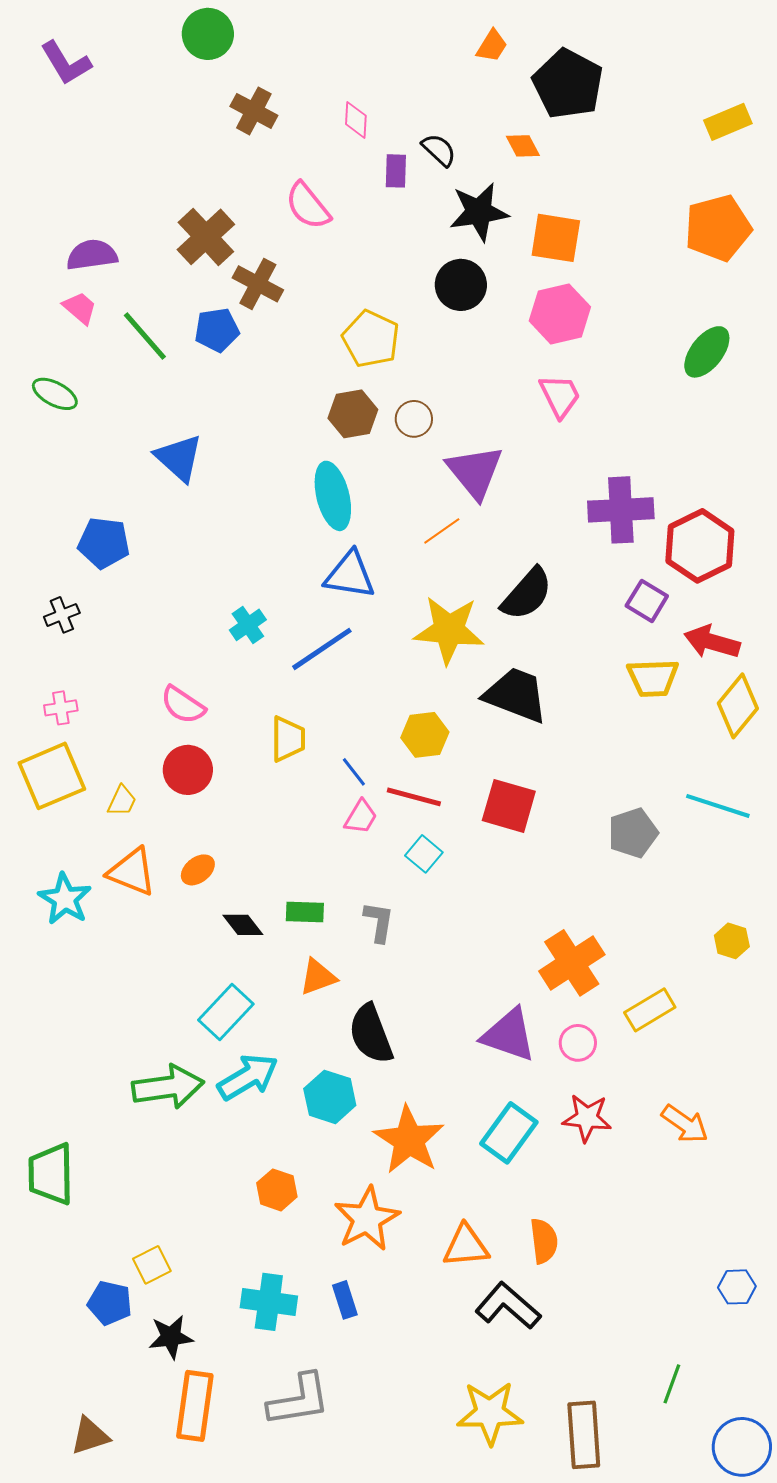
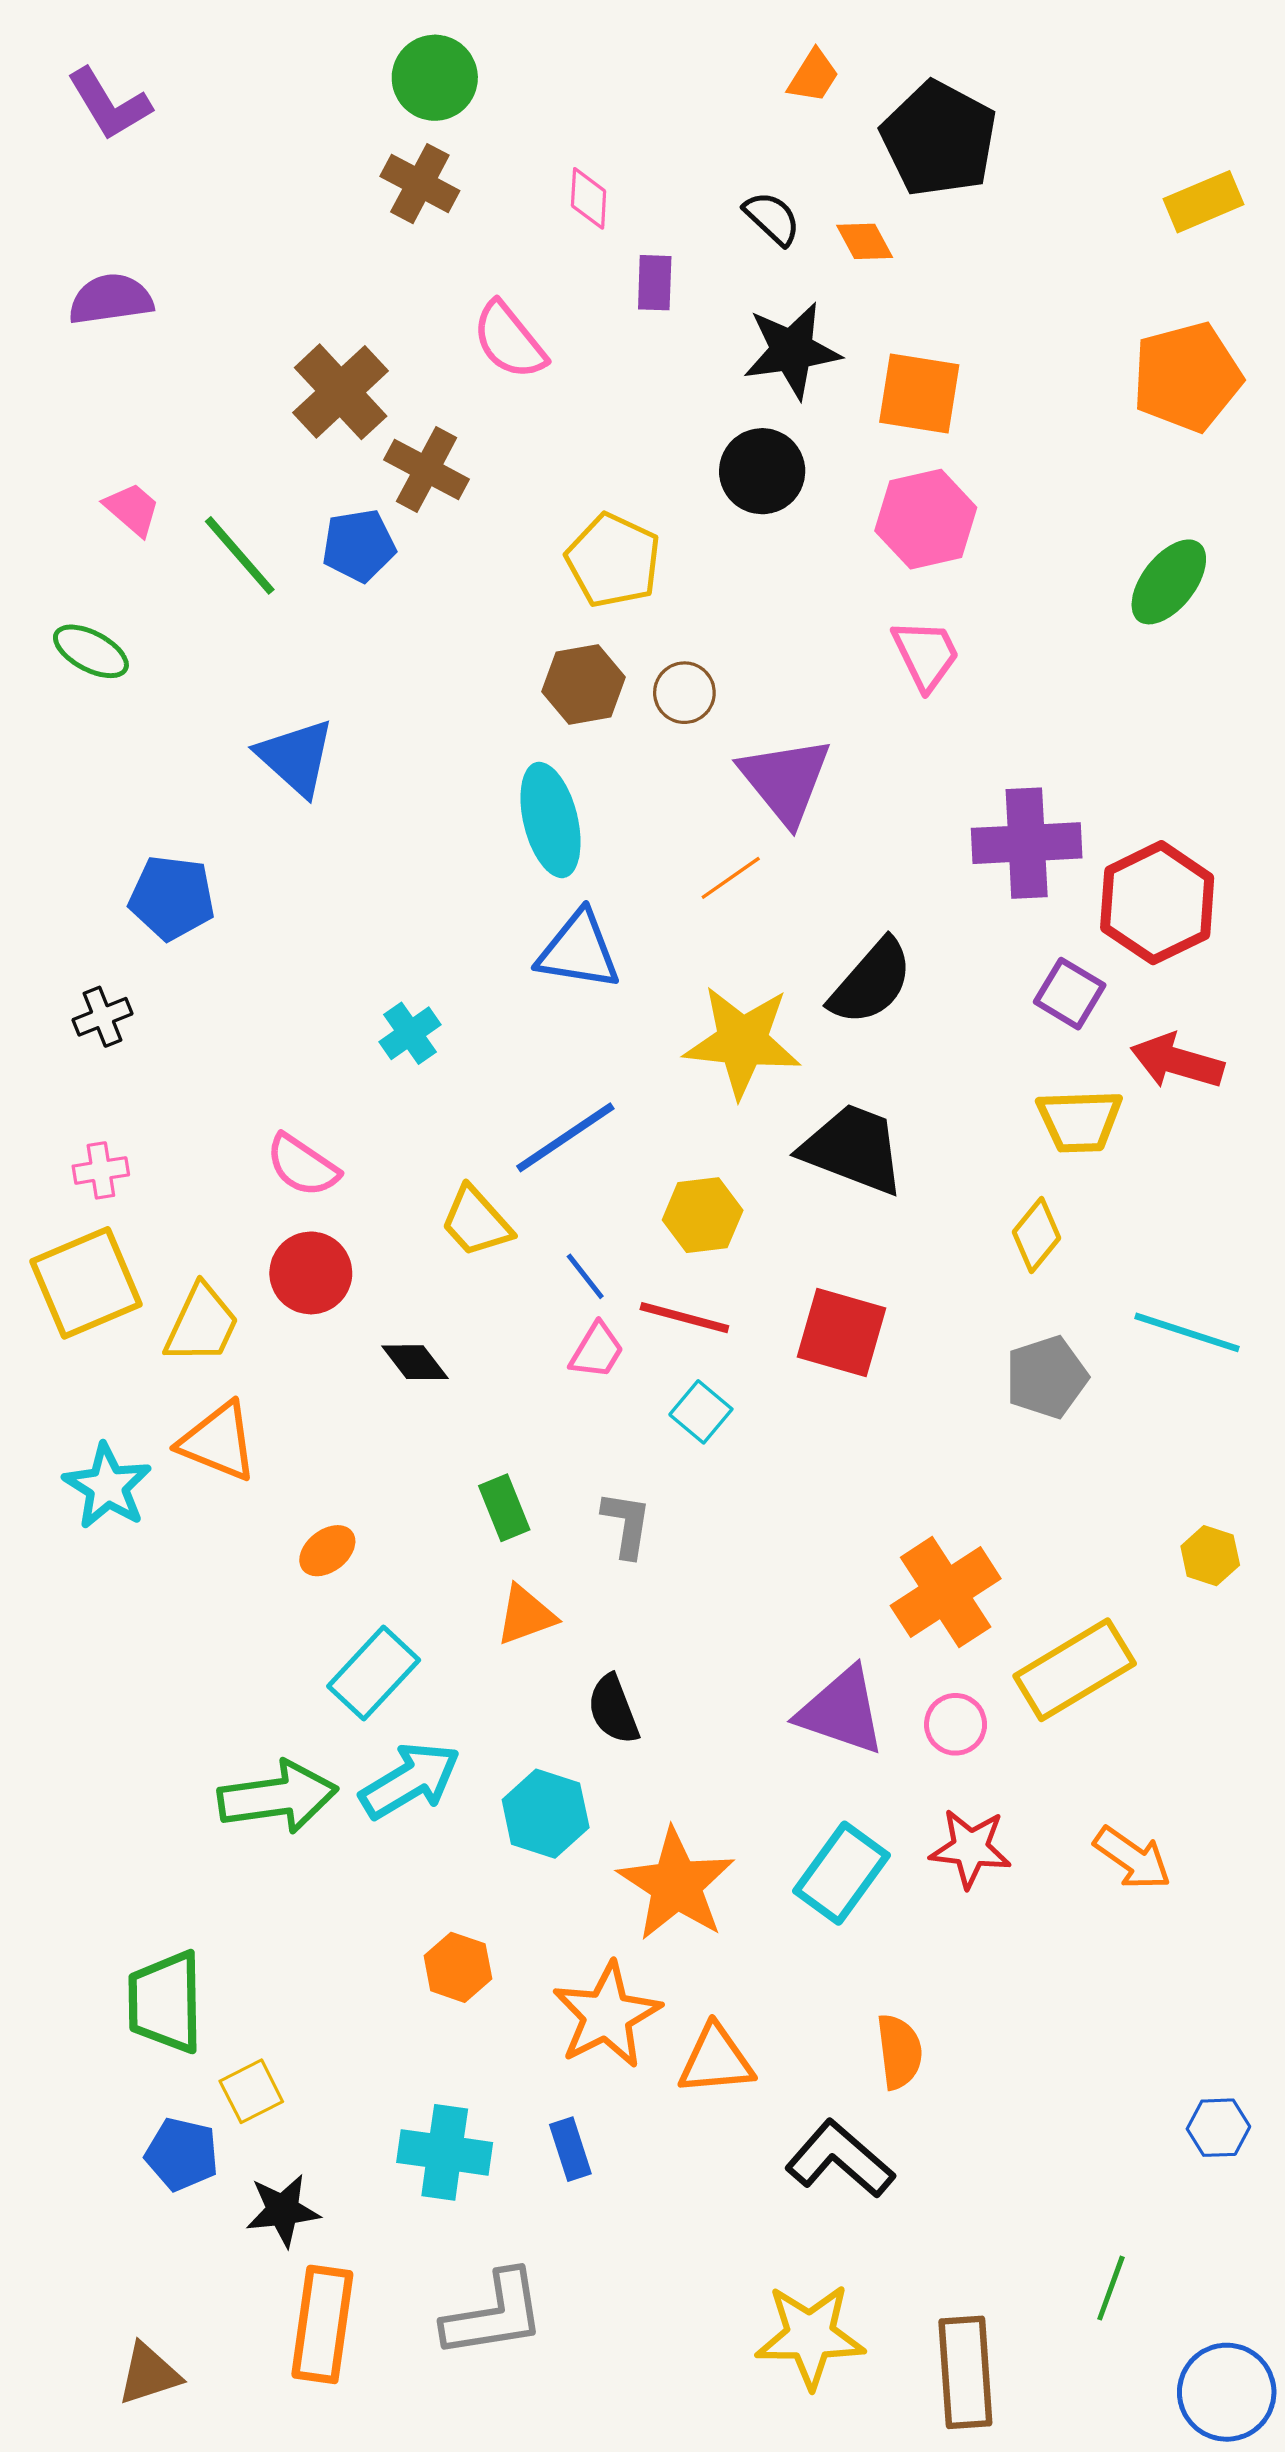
green circle: (208, 34) -> (435, 78), moved
black semicircle: (439, 150) -> (772, 218), moved
purple semicircle: (92, 255) -> (111, 299), moved
blue line: (322, 649) -> (565, 1137), moved
yellow diamond: (738, 706) -> (1037, 1235), moved, size x0.7
yellow trapezoid: (288, 739) -> (476, 1222), turned 138
yellow trapezoid: (122, 801) -> (202, 1324), size x1.6
orange ellipse: (198, 870) -> (327, 1551), moved
green rectangle: (305, 912) -> (504, 1508), turned 66
black diamond: (243, 925) -> (415, 1362), moved
yellow rectangle: (650, 1010) -> (1075, 1670), size x1.4
black semicircle: (371, 1034) -> (613, 1709), size x0.7
green trapezoid: (51, 1174) -> (165, 2002), moved
orange triangle: (466, 1246) -> (716, 2060), moved

